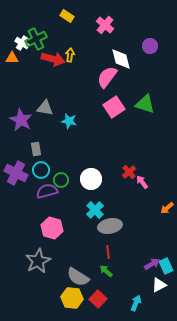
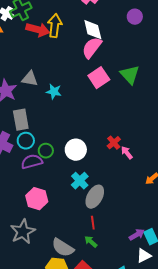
yellow arrow: (70, 55) -> (55, 26), size x1.6
white diamond: (121, 59) -> (93, 30), moved
green triangle: (145, 104) -> (130, 75), turned 30
gray rectangle: (36, 149) -> (21, 120), size x1.5
gray ellipse: (110, 226) -> (95, 197), turned -50

